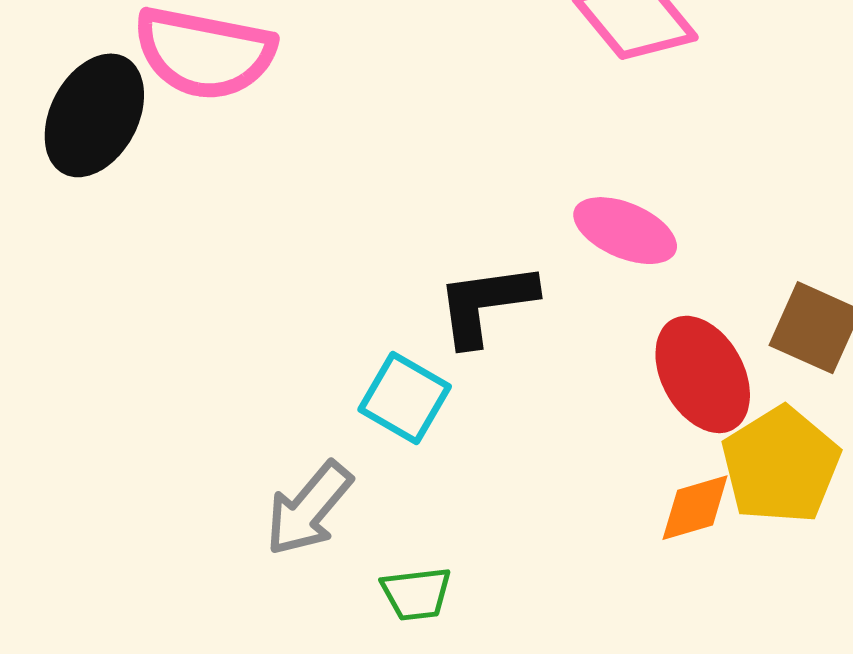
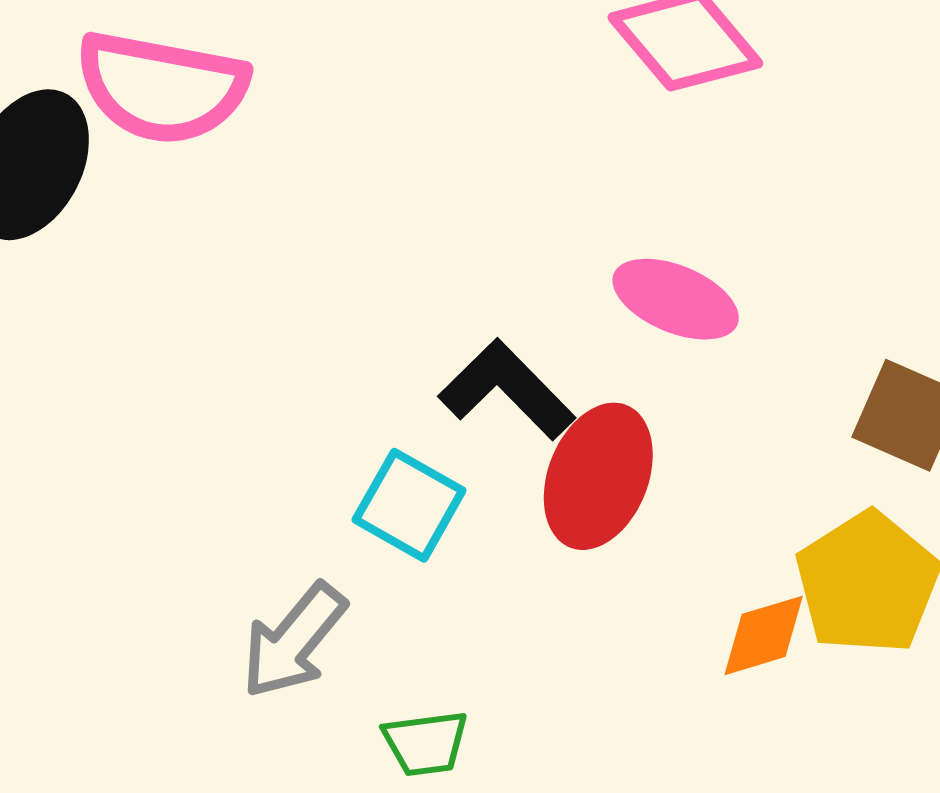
black L-shape: (486, 304) -> (507, 390), turned 54
red ellipse: (703, 374) -> (598, 476), moved, turned 51

